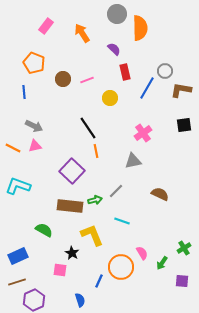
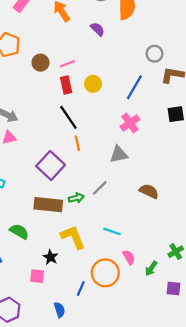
red rectangle: (125, 72) -> (66, 85), moved
blue line: (147, 88) -> (134, 87), moved
cyan line: (122, 221) -> (112, 231), moved

